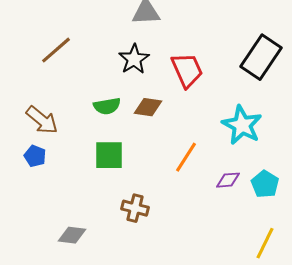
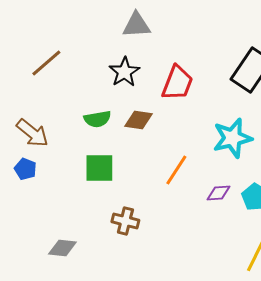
red trapezoid: (187, 70) -> (177, 83), turned 45
cyan star: (242, 125) -> (232, 138), turned 30

